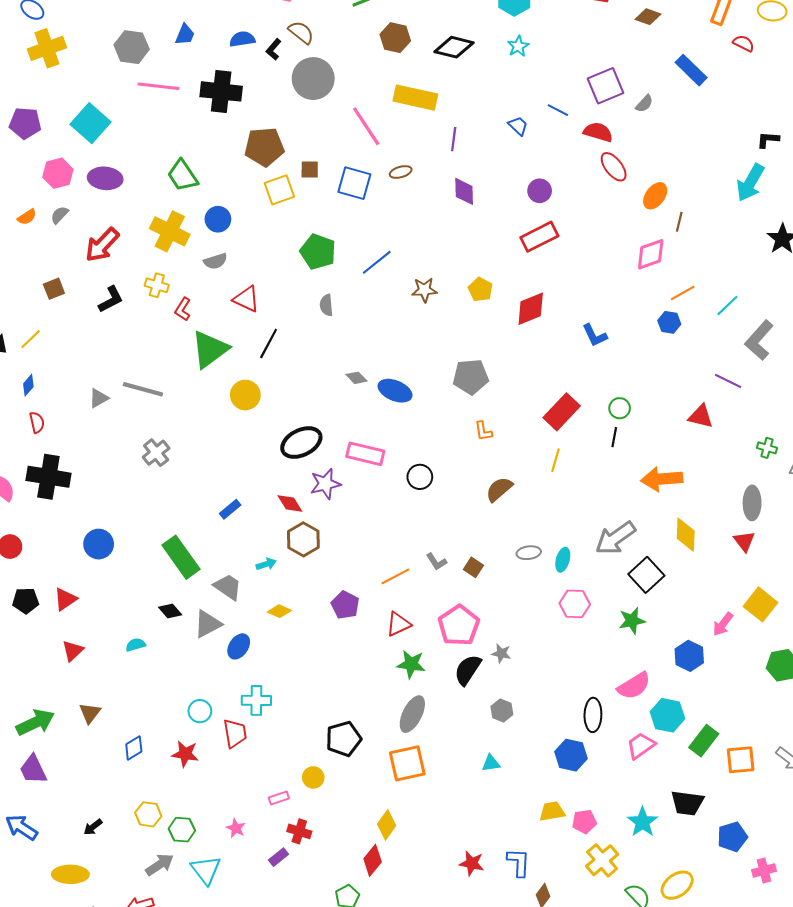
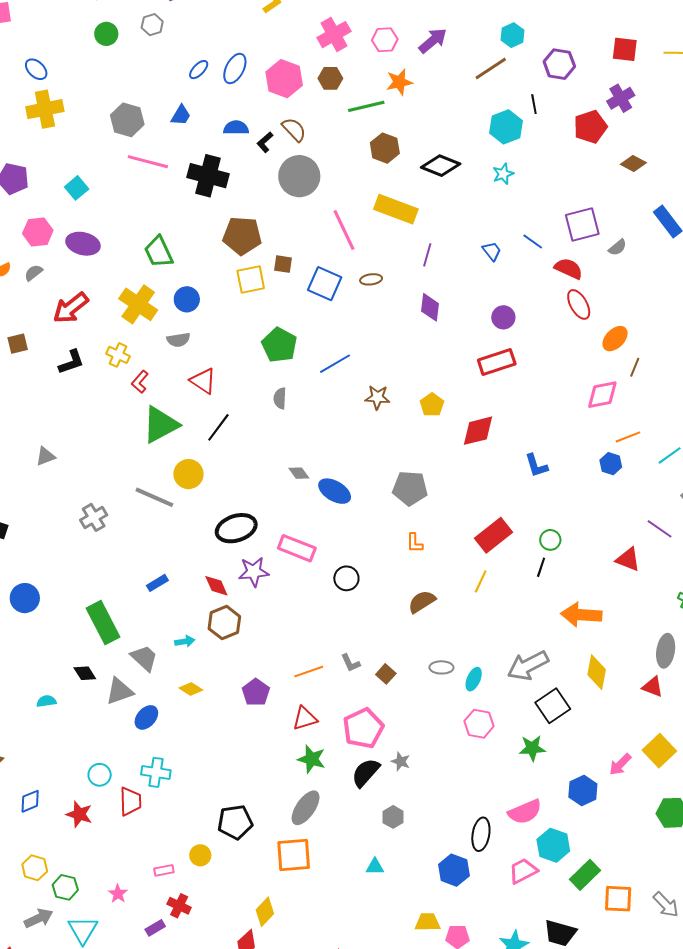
cyan square: (90, 123) -> (77, 188), size x0.6
gray line: (143, 389) -> (154, 497), moved
red triangle: (744, 541) -> (653, 687), turned -40

